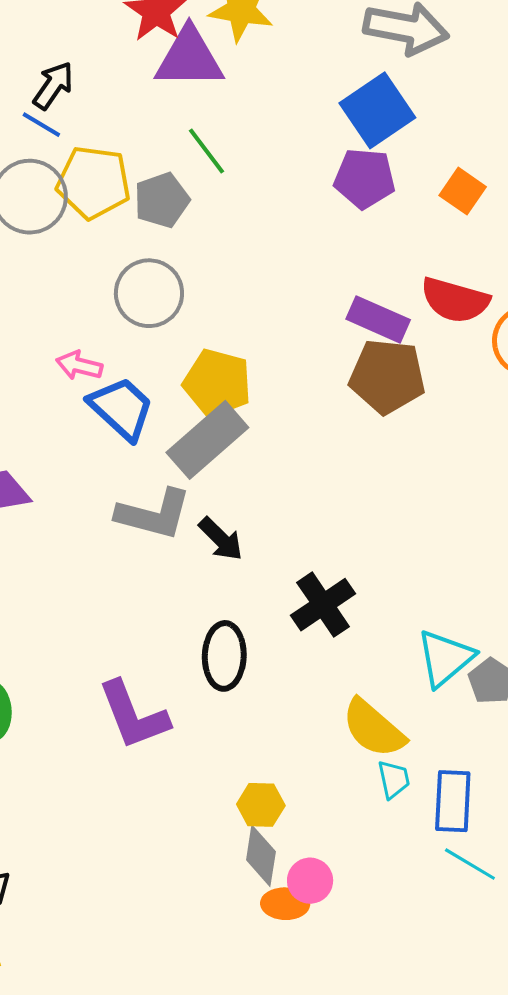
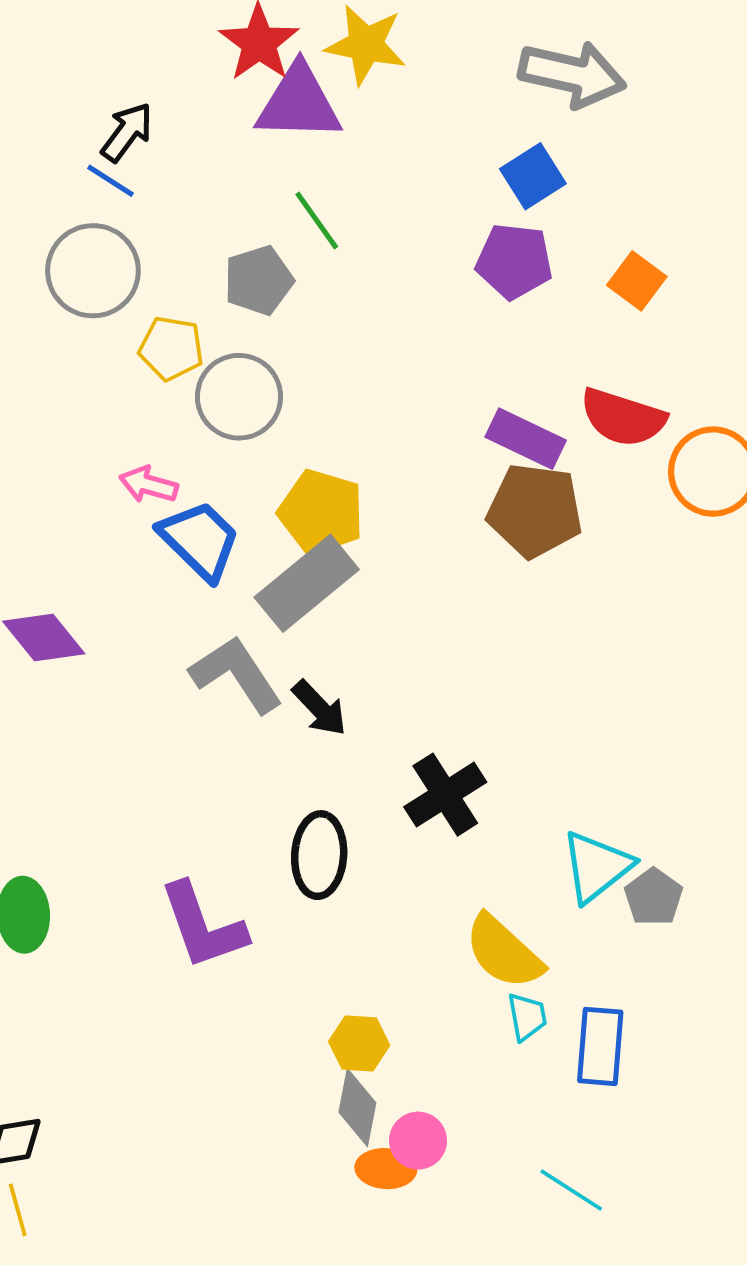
blue square: (377, 110) -> (533, 176), size x0.7
yellow pentagon: (94, 182) -> (171, 348), moved, size x0.7
gray L-shape: (154, 514) -> (236, 674), turned -140
cyan line: (470, 864) -> (571, 1190), moved

